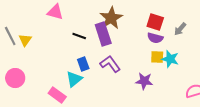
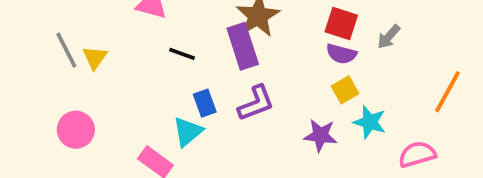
black line: (79, 36) -> (182, 54), moved
yellow square: (157, 57) -> (345, 90), turned -32
cyan star: (170, 59) -> (370, 122), moved
purple L-shape: (110, 64) -> (256, 103), turned 105

